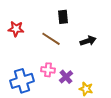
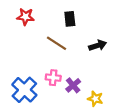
red star: (16, 29) -> (25, 17), moved
blue cross: (22, 81) -> (24, 90), turned -30

